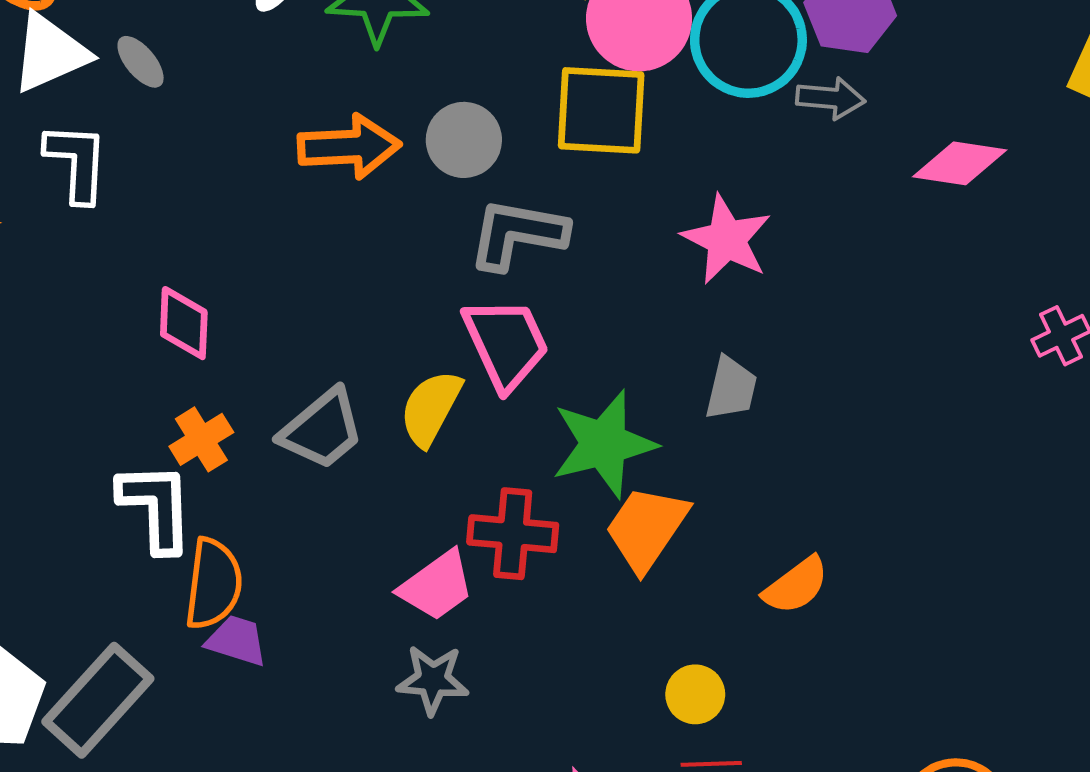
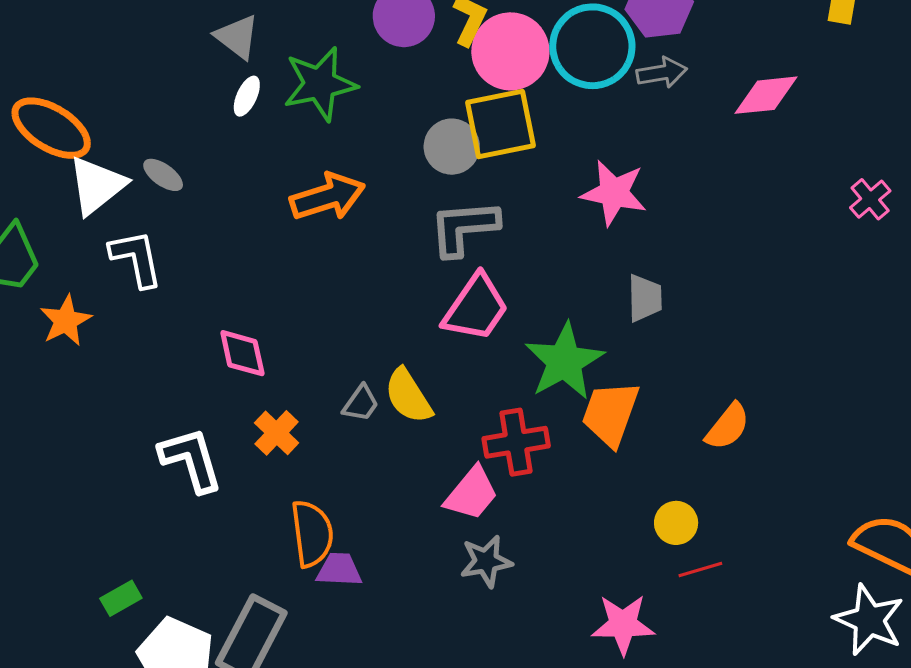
gray circle: (464, 140) -> (452, 147), moved
pink trapezoid: (506, 343) -> (476, 308), turned 74
yellow semicircle: (431, 408) -> (408, 396), moved, turned -46
gray trapezoid: (322, 429) -> (361, 403), size x0.6
white L-shape: (156, 507) -> (191, 460), moved

